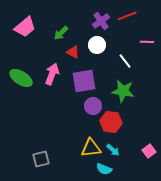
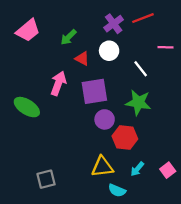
green ellipse: (21, 78) -> (27, 107), moved
cyan arrow: (113, 150) -> (137, 169), moved, turned 88

